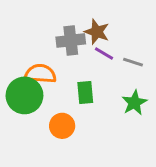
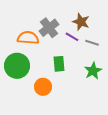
brown star: (97, 32) -> (81, 22), moved
gray cross: (71, 40) -> (49, 28), turned -30
orange semicircle: (40, 74) -> (28, 38), moved

